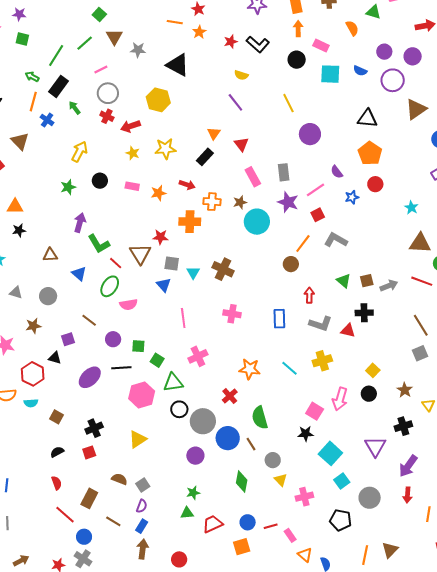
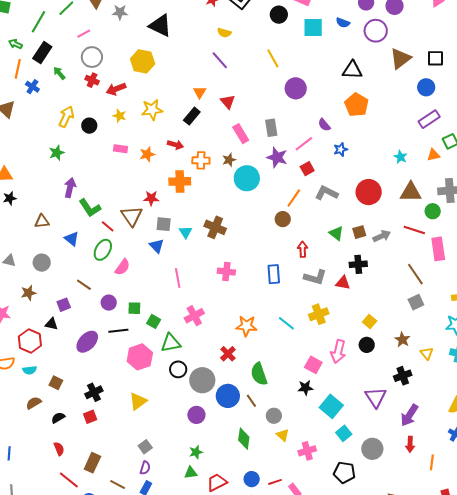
black circle: (100, 181) -> (89, 126), moved
red circle: (375, 184) -> (369, 192), moved, size x1.6
pink semicircle: (129, 304) -> (122, 267), turned -42
brown semicircle: (119, 479) -> (34, 403), moved, turned -49

